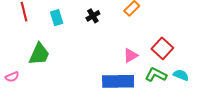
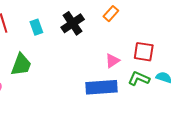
black cross: (93, 16) -> (73, 23), size x1.6
red square: (162, 48) -> (144, 52), turned -30

